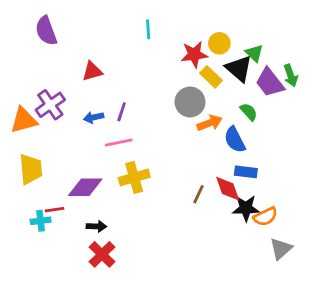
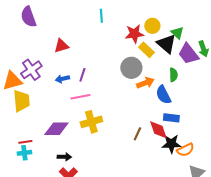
green semicircle: (249, 112) -> (173, 75), turned 40
yellow trapezoid: (31, 169) -> (21, 101), moved
red line: (54, 210) -> (25, 142), moved

